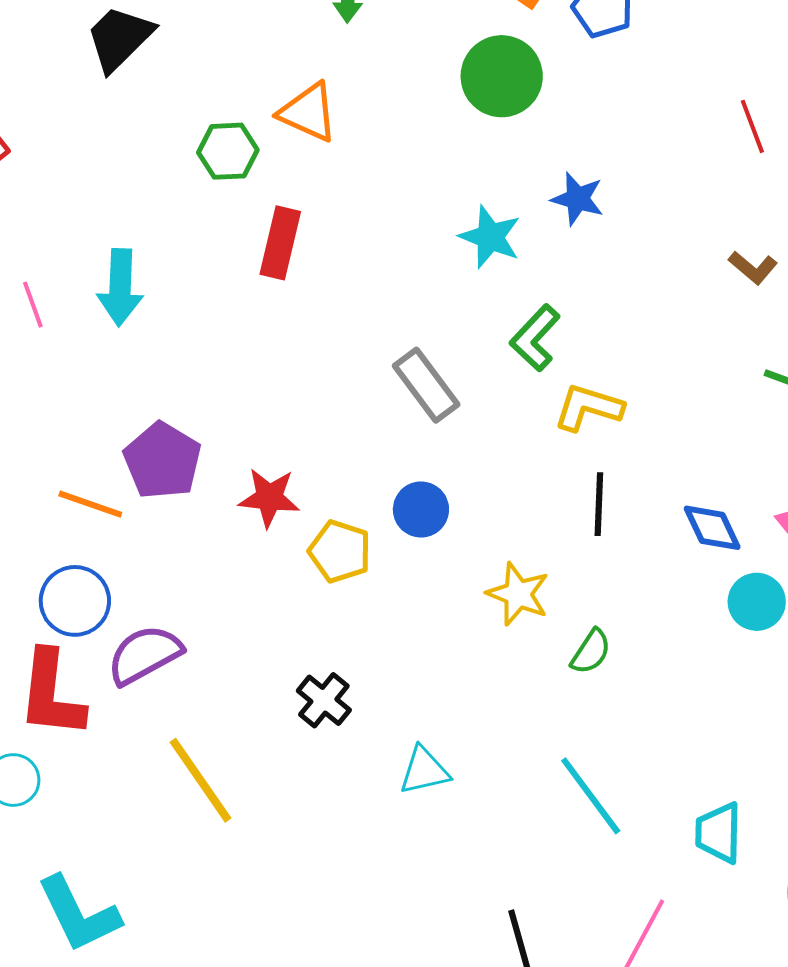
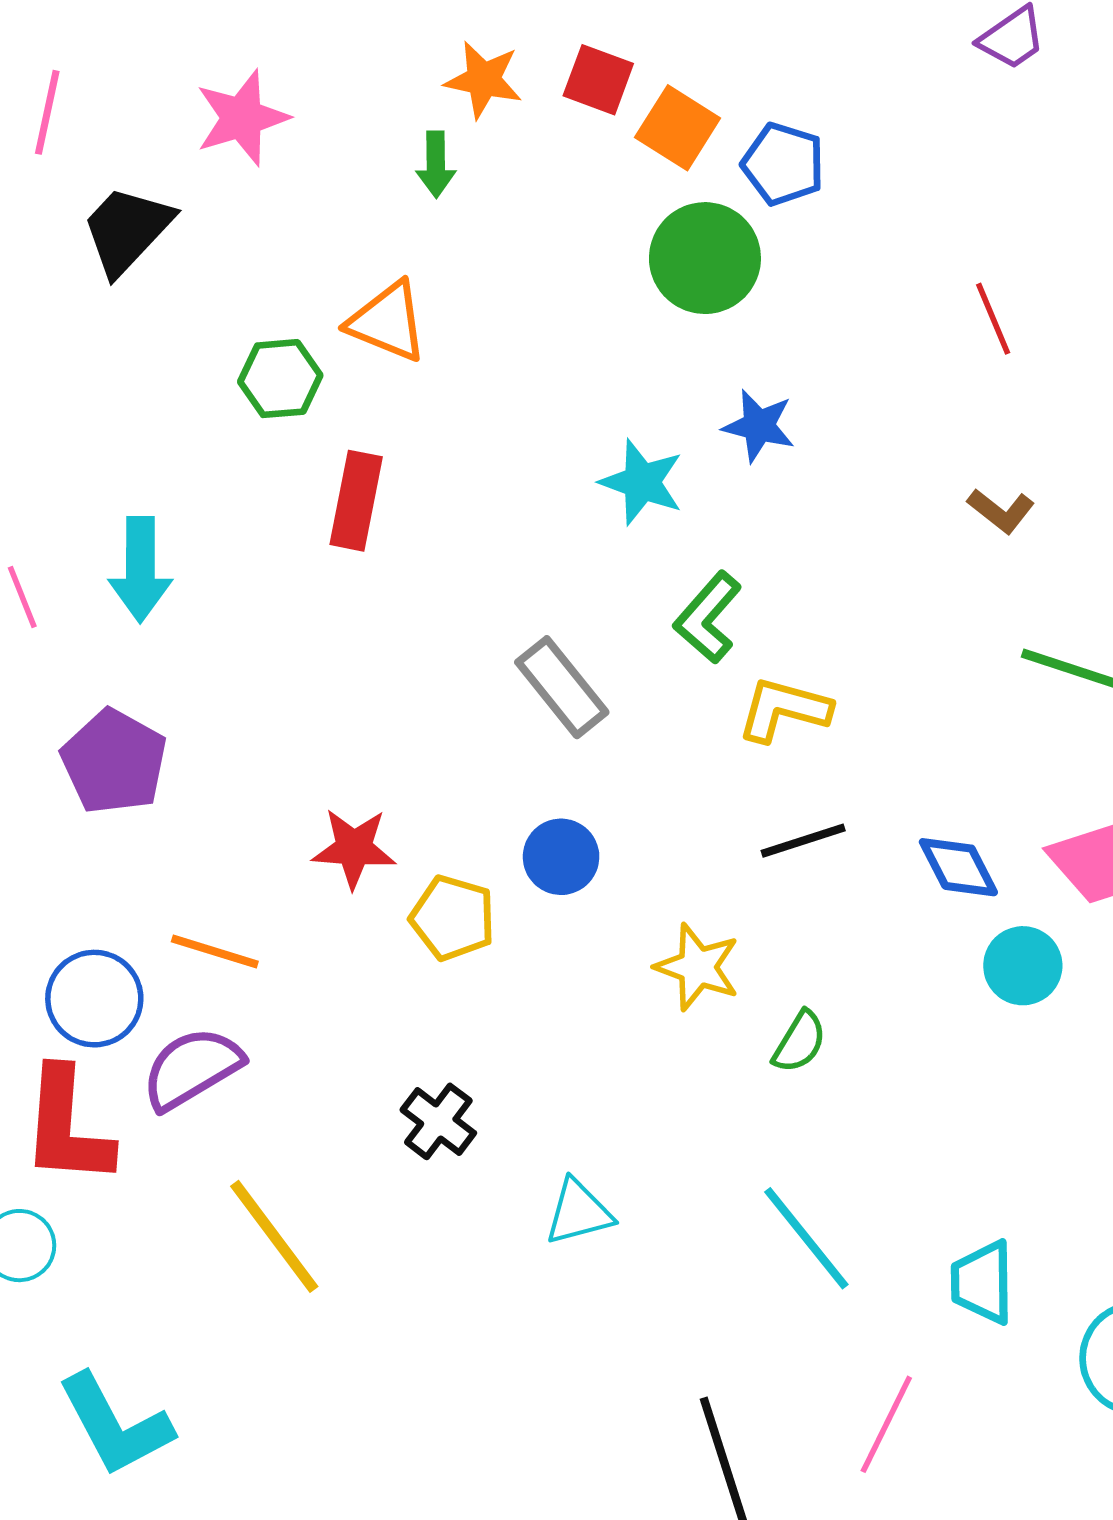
green circle: (502, 76) -> (705, 258), moved
purple pentagon: (162, 461) -> (114, 762), moved
orange line: (90, 504) -> (215, 952), moved
black line: (599, 504) -> (803, 841), turned 72

